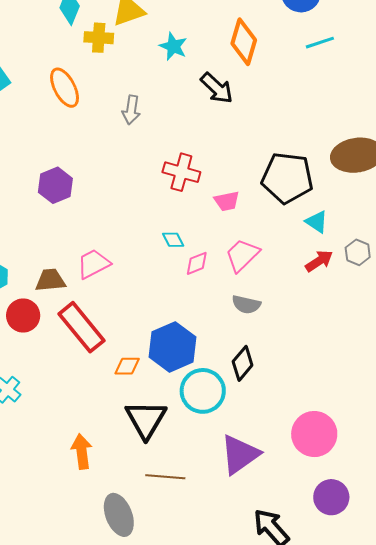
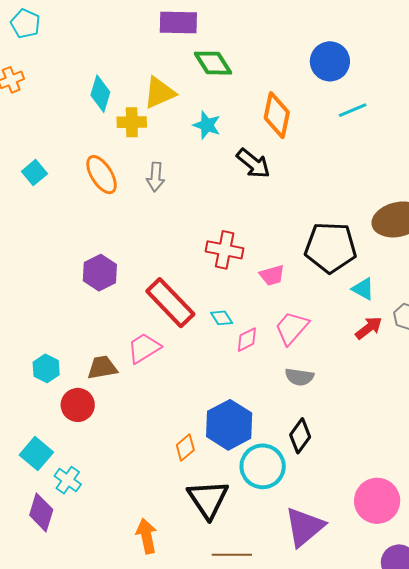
gray arrow: (131, 110) -> (156, 177), moved
red rectangle: (81, 327) -> (170, 303), moved
orange diamond: (127, 366) -> (185, 447), turned -36

